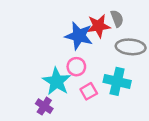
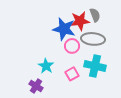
gray ellipse: (131, 47) -> (93, 39), moved
pink circle: (76, 67) -> (72, 46), moved
cyan star: (57, 81) -> (46, 66), size x0.7

